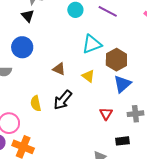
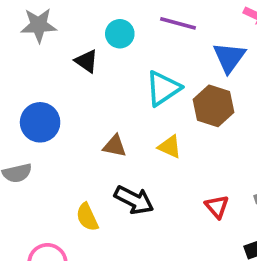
black triangle: (28, 16) -> (86, 61), moved
blue triangle: (122, 84) -> (229, 57), moved
black arrow: (63, 100) -> (134, 200), turned -90

